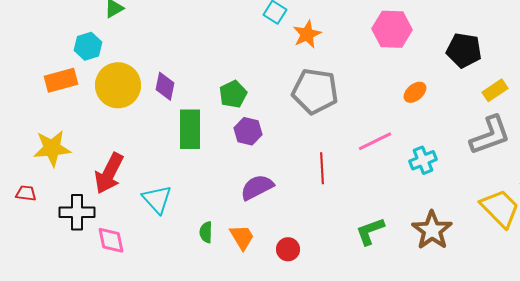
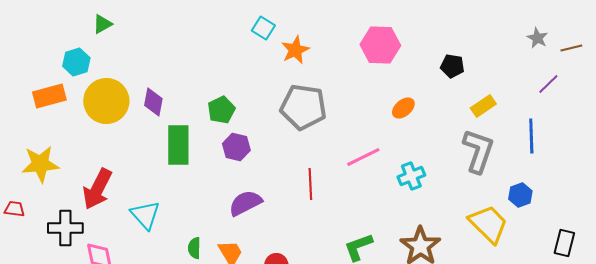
black pentagon: (464, 50) -> (452, 66), size x0.7
gray L-shape: (490, 135) -> (478, 151), turned -51

